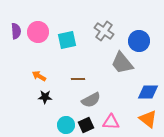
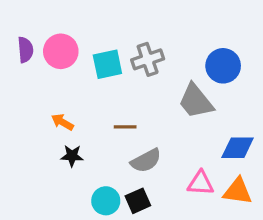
gray cross: (104, 31) -> (148, 59), moved, turned 36
orange triangle: (148, 119) -> (238, 191), turned -30
pink triangle: (111, 122) -> (201, 183), moved

